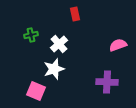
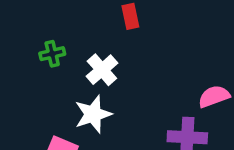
pink semicircle: (118, 45) -> (214, 96), moved

